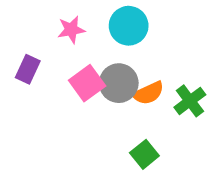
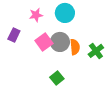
orange semicircle: (148, 93) -> (75, 47), turned -70
green square: (144, 154) -> (57, 78), moved

